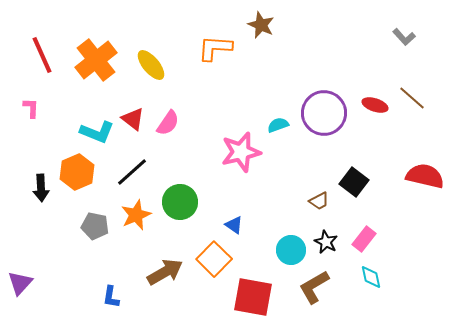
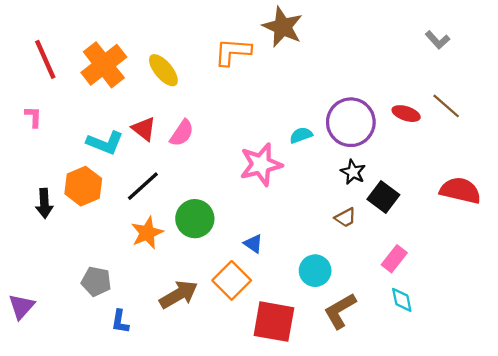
brown star: (261, 25) -> (283, 27), size x1.4
gray pentagon: (95, 226) -> (96, 281), moved
black star: (326, 242) -> (353, 172), moved

